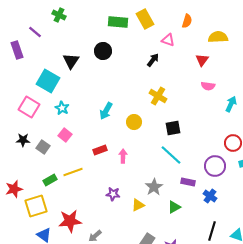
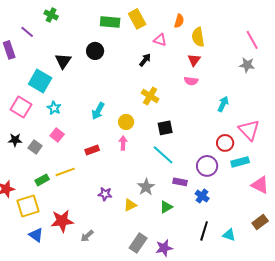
yellow semicircle: (218, 37) -> (198, 37), moved, turned -96
pink semicircle: (208, 86) -> (191, 81), moved
pink arrow: (123, 156) -> (123, 143), moved

